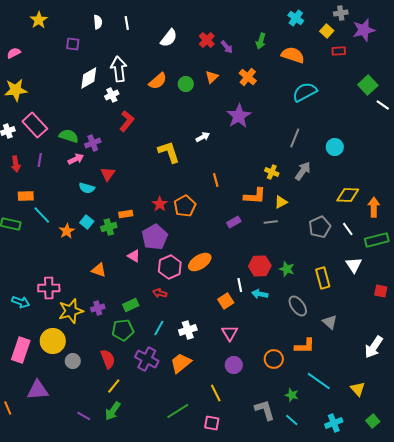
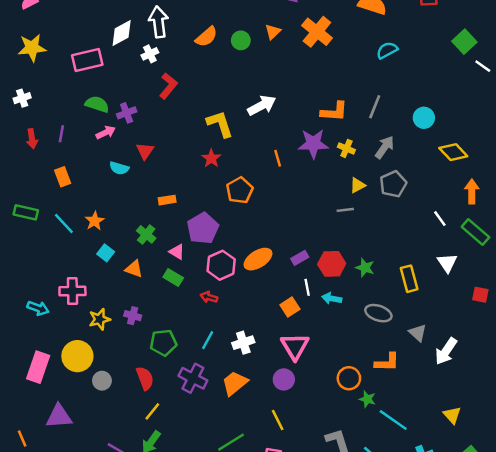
orange cross: (248, 77) -> (317, 32), size x1.4
cyan semicircle: (305, 92) -> (387, 50), size x0.7
purple star: (239, 116) -> (313, 144), moved, turned 30
pink rectangle: (35, 125) -> (87, 60), moved, turned -60
white arrow: (203, 137) -> (262, 105), size x1.6
yellow diamond: (348, 195) -> (453, 152), moved, turned 45
orange rectangle: (26, 196) -> (63, 177), moved, turned 70
orange L-shape: (255, 196) -> (334, 112), moved
red star: (160, 204) -> (211, 158), moved
cyan line: (42, 215) -> (64, 223), moved
cyan square: (87, 222) -> (106, 253), moved
purple rectangle: (234, 222) -> (300, 258), moved
green cross: (109, 227) -> (146, 234), moved, turned -35
gray pentagon: (320, 227) -> (393, 184), moved
green rectangle: (377, 240) -> (475, 232), turned 55
green rectangle: (131, 305) -> (173, 277), moved, turned 56
gray ellipse: (298, 306) -> (378, 313), turned -35
purple cross: (98, 308) -> (133, 316), turned 32
yellow star: (71, 311) -> (100, 319), size x0.7
pink triangle: (230, 333) -> (295, 346), size x1.4
white arrow: (374, 347) -> (446, 351), moved
purple circle: (234, 365) -> (284, 379), moved
cyan line: (319, 381) -> (393, 420), moved
green star: (292, 395) -> (367, 399), moved

